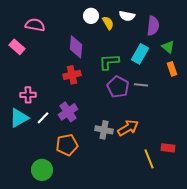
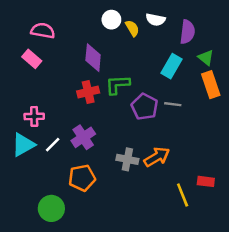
pink rectangle: (17, 47) -> (32, 59), moved
green L-shape: (109, 62) -> (118, 85), moved
orange rectangle: (172, 69) -> (211, 85), size x1.5

